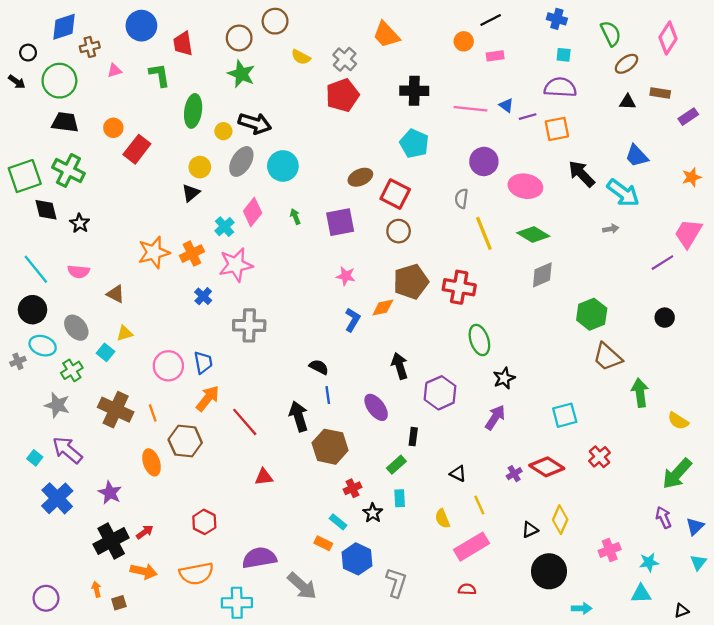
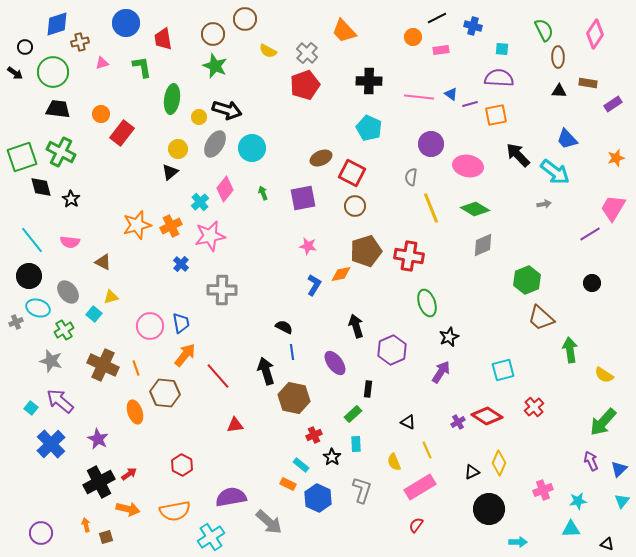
blue cross: (557, 19) -> (473, 26), moved
brown ellipse: (626, 64) -> (558, 57), turned -55
gray L-shape: (396, 583) -> (362, 490), moved
red semicircle: (467, 589) -> (416, 525), turned -56
cyan cross: (237, 603) -> (211, 537), turned -32
black triangle: (681, 611) -> (607, 544), turned 40

